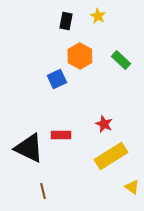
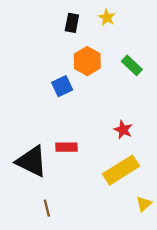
red star: (104, 124) -> (123, 130), moved
yellow triangle: (132, 187) -> (144, 204), turned 42

